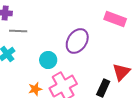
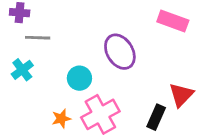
purple ellipse: (77, 41) -> (120, 52), turned -65

